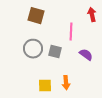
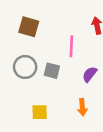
purple semicircle: (86, 55) -> (90, 74), turned -88
orange arrow: (66, 83) -> (82, 107), moved

